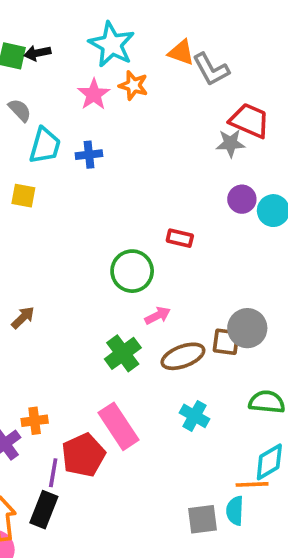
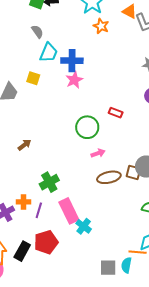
pink star: (94, 94) -> (74, 80), moved
blue cross: (89, 155) -> (72, 61), size x1.5
green cross: (123, 353) -> (49, 182), moved
cyan cross: (195, 416) -> (84, 226), moved
red pentagon: (83, 455) -> (46, 242), moved
purple line: (53, 473) -> (39, 210), moved

